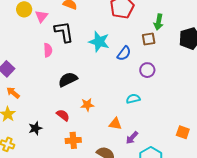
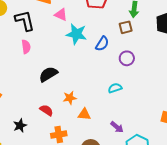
pink triangle: (41, 16) -> (61, 15), moved, turned -40
black L-shape: (64, 32) -> (25, 21), moved
orange triangle: (115, 124) -> (84, 114), moved
purple arrow: (132, 138) -> (117, 127), turned -88

